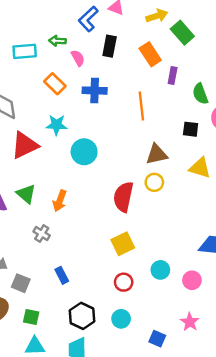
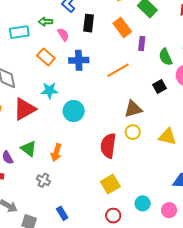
orange line: (141, 106) -> (118, 70), turned 70
black square: (191, 129) -> (159, 87), turned -32
yellow triangle: (200, 168) -> (167, 137), moved

